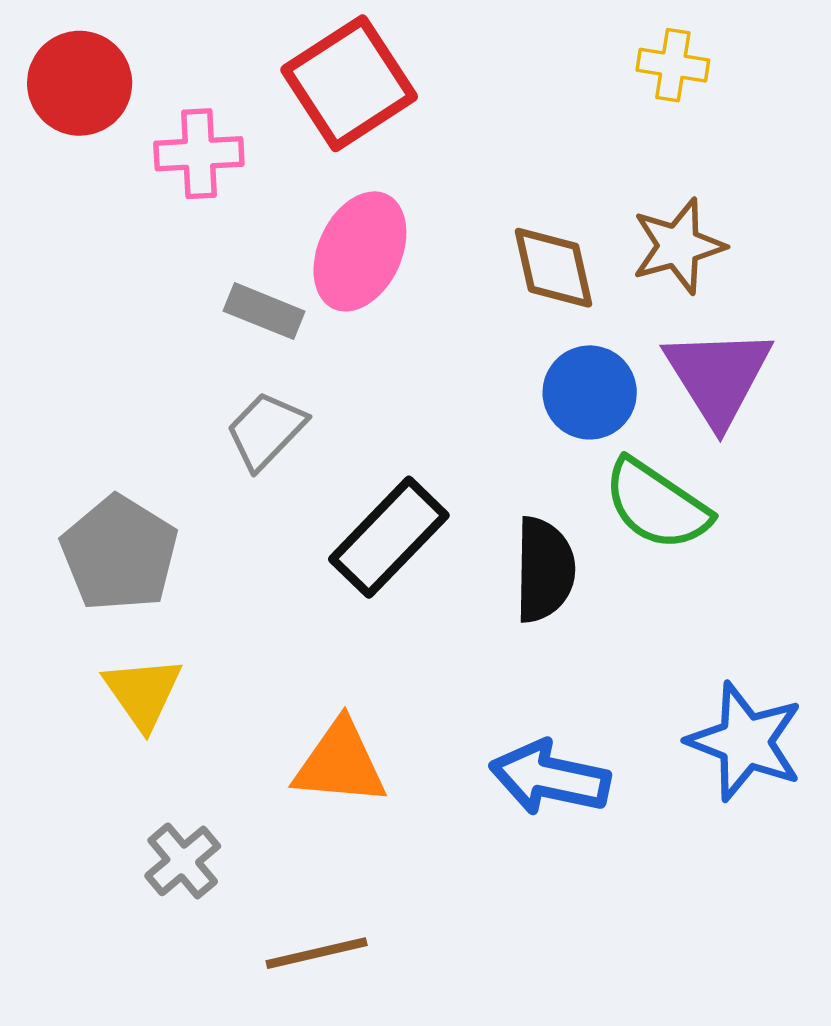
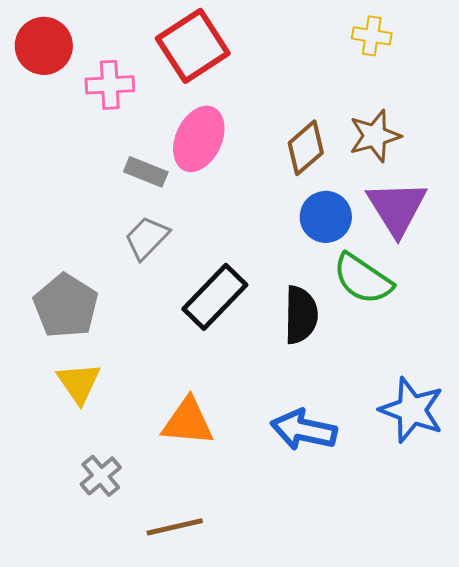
brown diamond: (553, 268) -> (306, 148), turned 62

